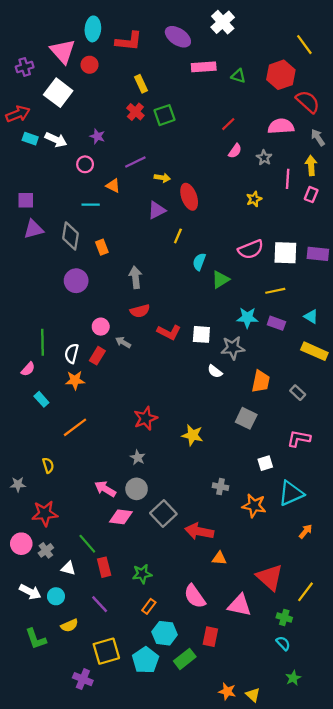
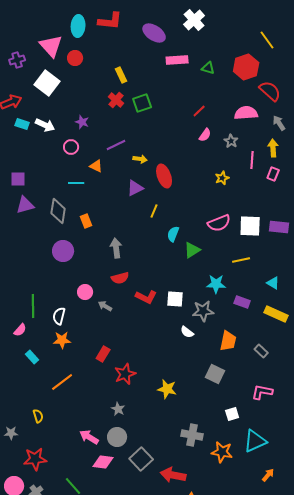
red L-shape: (129, 41) -> (110, 21), moved
purple rectangle: (276, 323) -> (242, 302), moved
red rectangle: (97, 356) -> (103, 354), moved
gray cross: (220, 487) -> (192, 435), size x1.5

